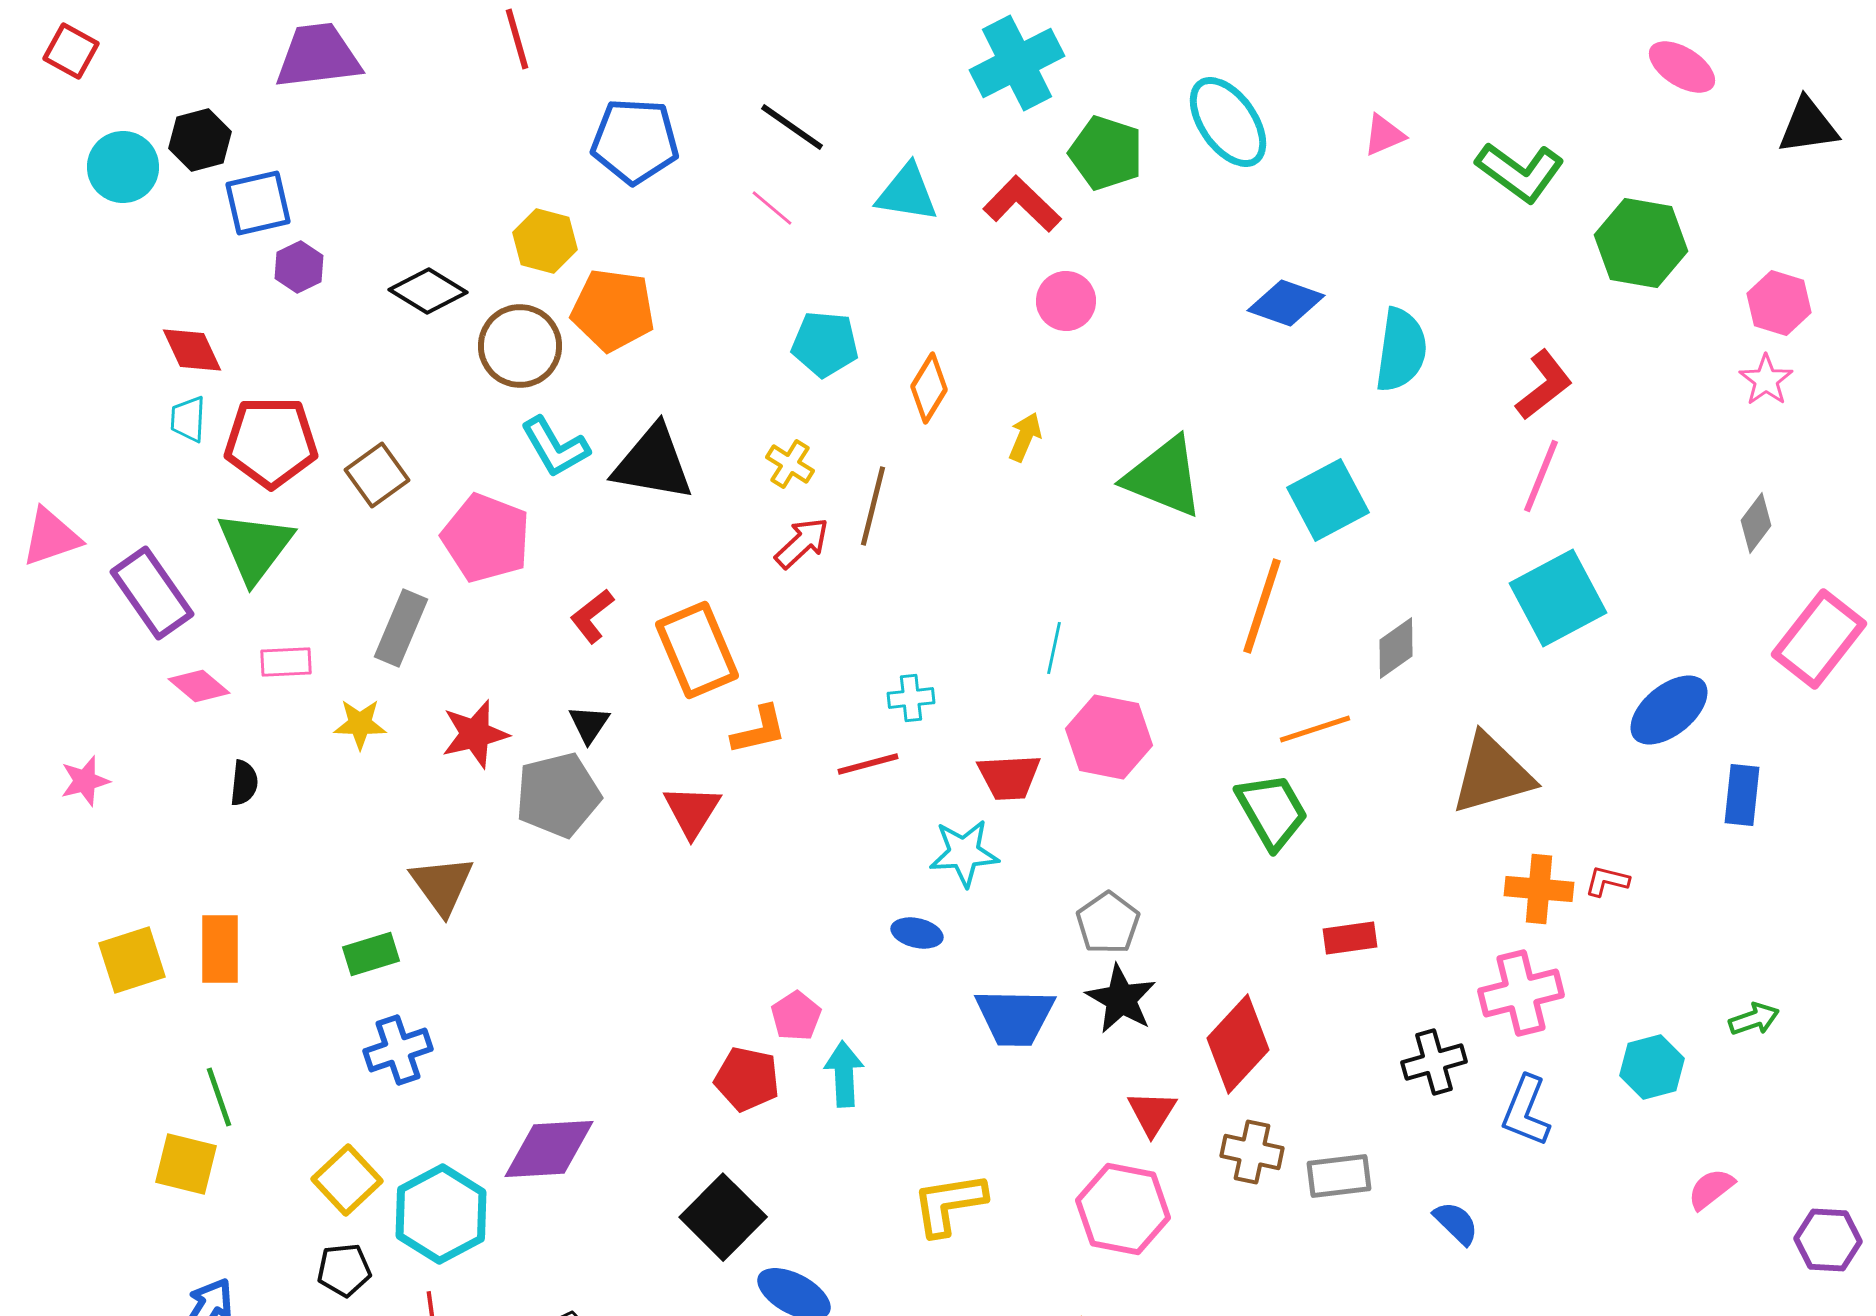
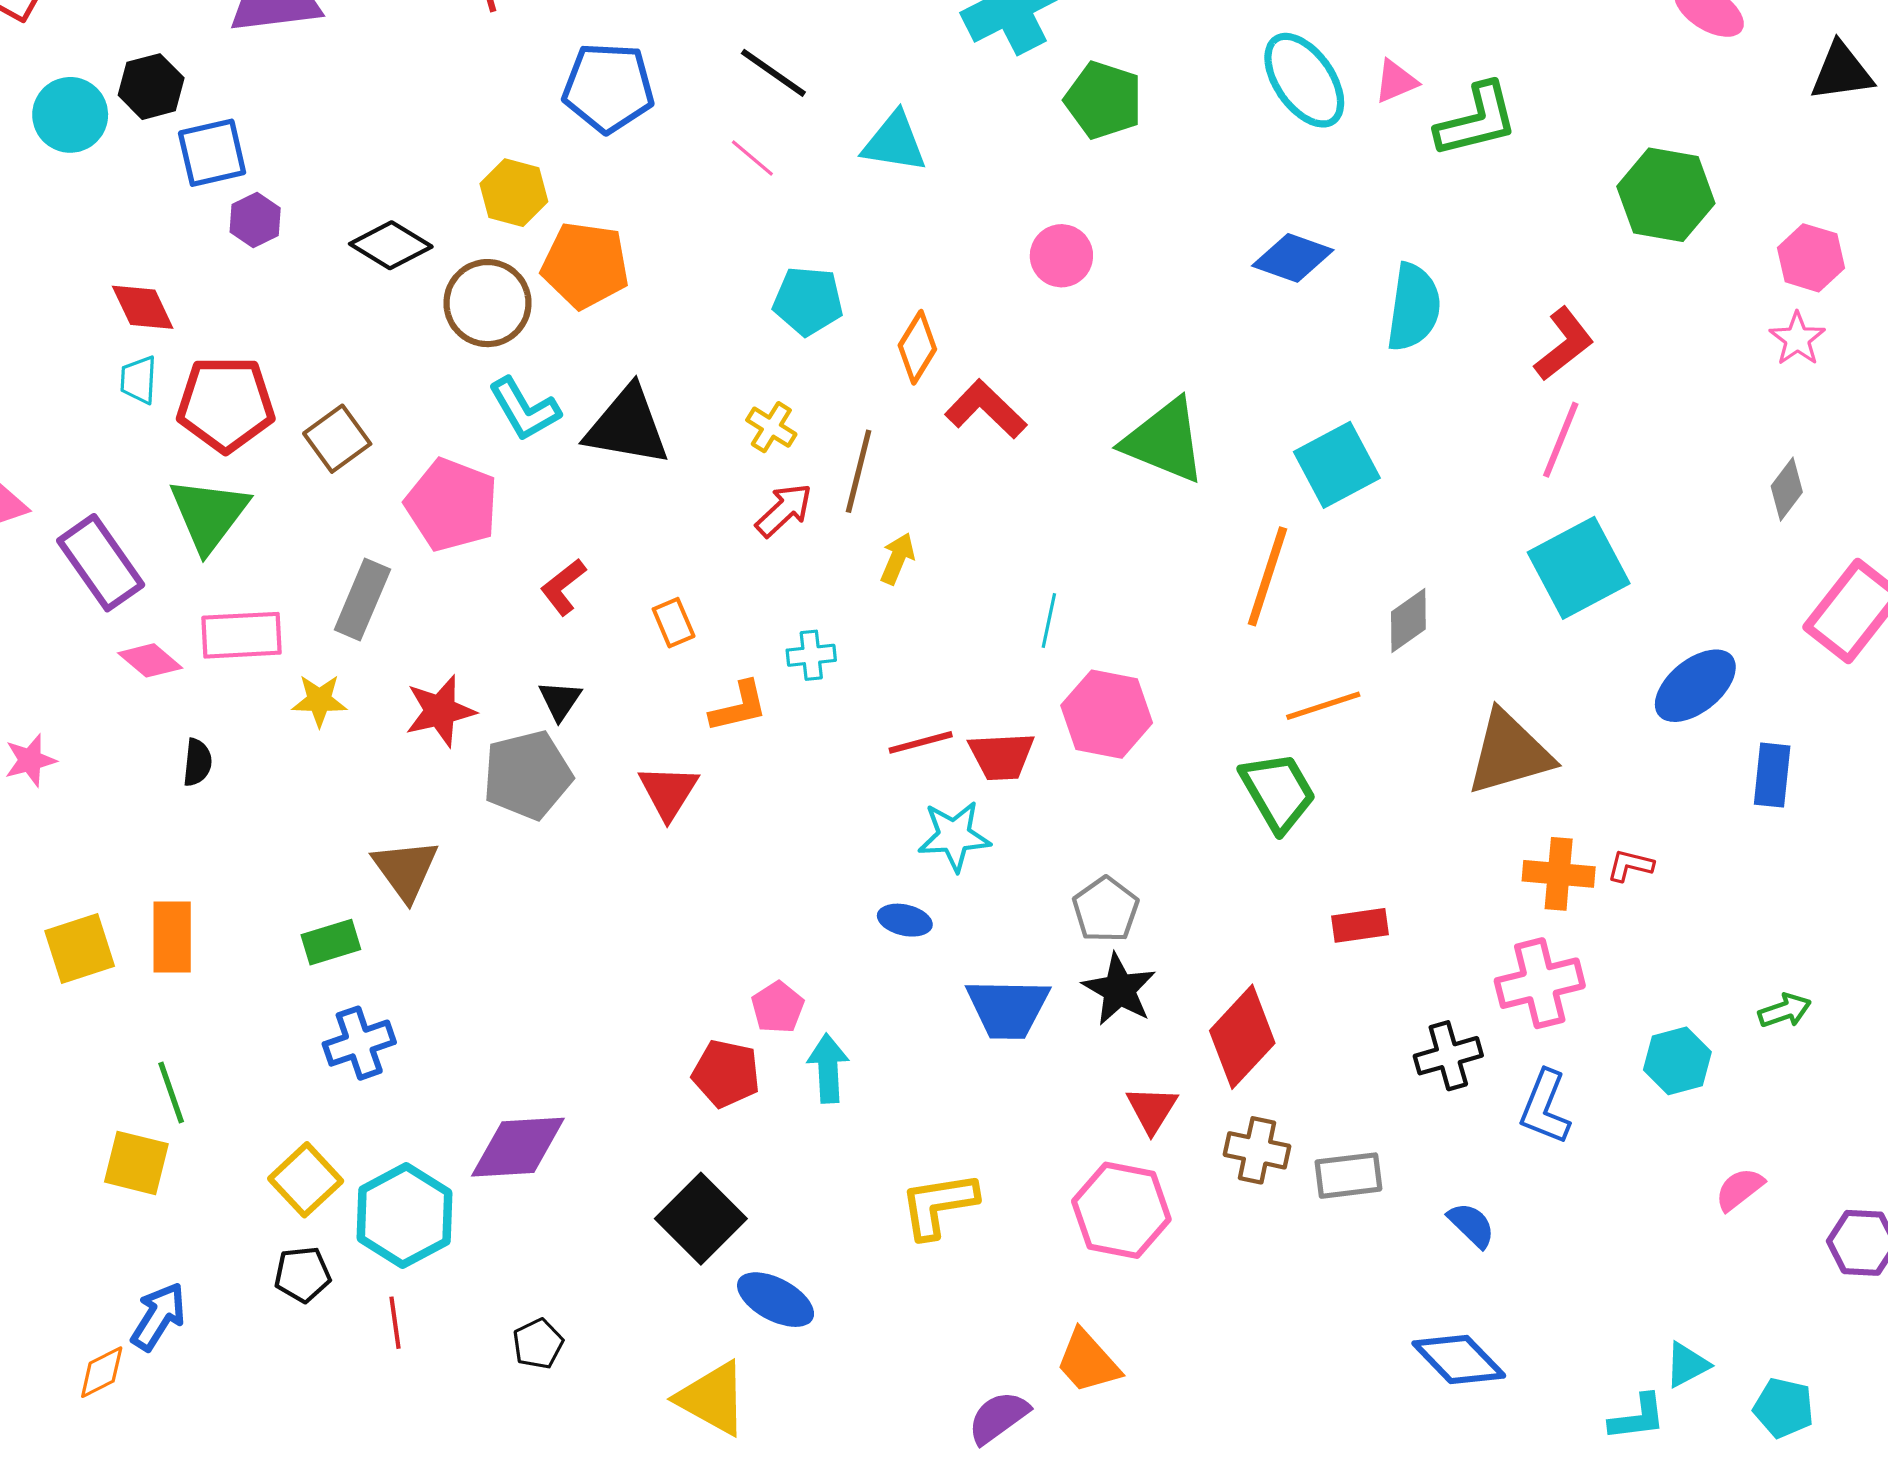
cyan ellipse: (1228, 122) -> (1304, 80), moved
green L-shape: (1520, 172) -> (1477, 120), moved, turned -50
red L-shape: (1022, 204) -> (986, 409), moved
yellow arrow: (1025, 437) -> (897, 559), moved
orange rectangle: (697, 650) -> (674, 623), size x0.5
pink rectangle: (286, 662) -> (242, 635), size x1.5
cyan cross: (911, 698) -> (811, 655), moved
red line: (868, 764) -> (921, 742), moved

